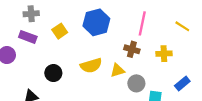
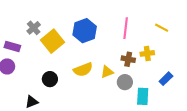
gray cross: (31, 14) -> (34, 28), moved, turned -32
yellow square: (60, 31) -> (52, 41), size x1.6
purple rectangle: (28, 37) -> (12, 47), moved
brown cross: (132, 49) -> (128, 59), moved

